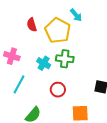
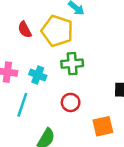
cyan cross: (44, 63) -> (38, 75), moved

